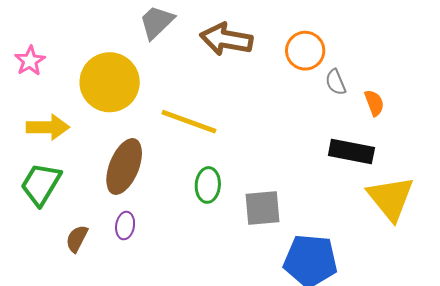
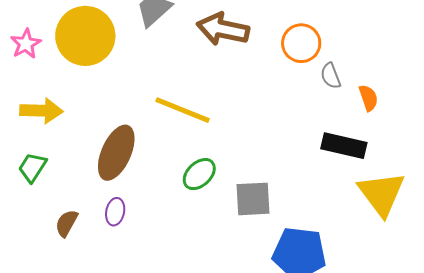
yellow circle: (110, 82) -> (85, 36), moved
green trapezoid: (41, 184) -> (32, 167), size x0.7
green ellipse: (208, 185) -> (199, 174), turned 40

